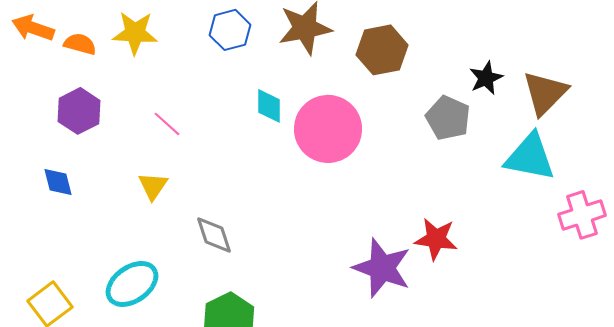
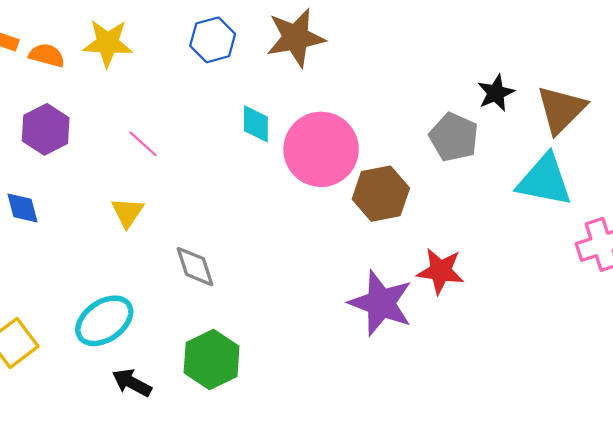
brown hexagon: (382, 50) -> (381, 194), moved

